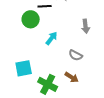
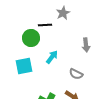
cyan square: (24, 68) -> (24, 66), moved

